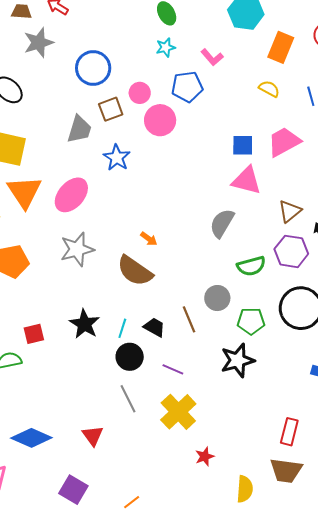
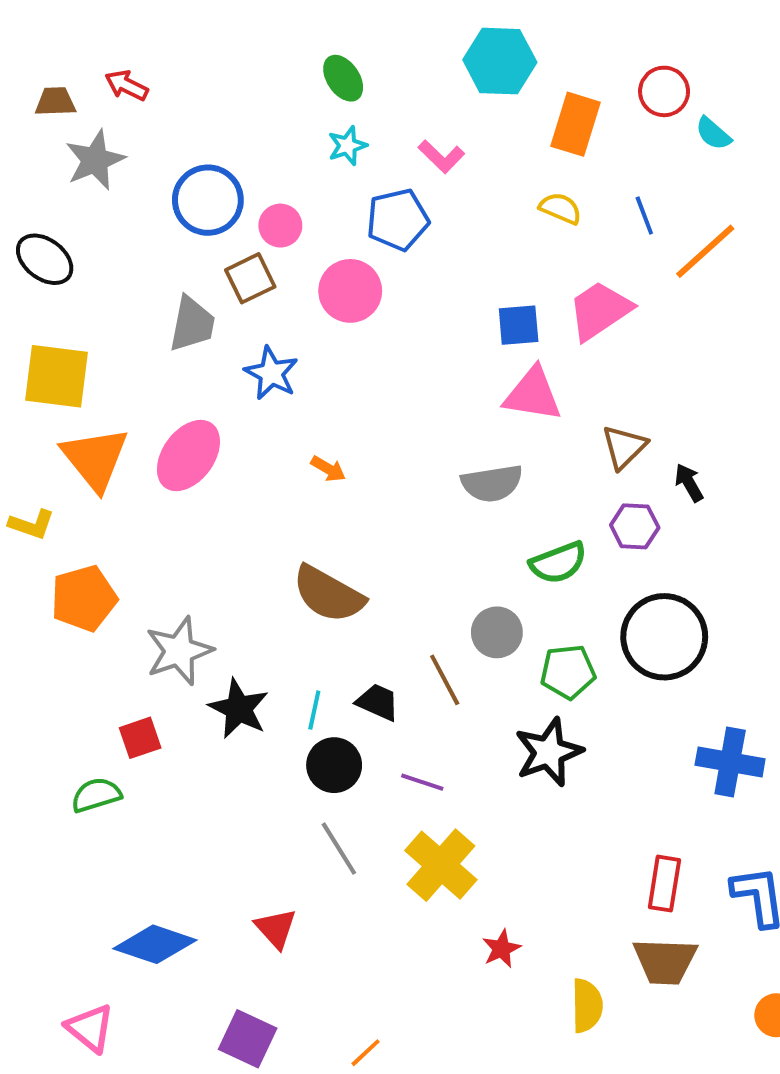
pink circle: (140, 93) -> (280, 226), moved
gray semicircle: (222, 223) -> (492, 483), turned -124
orange arrow: (149, 239) -> (328, 469), moved
gray star: (77, 249) -> (179, 651), moved
purple hexagon: (291, 251) -> (635, 526), size x0.7

